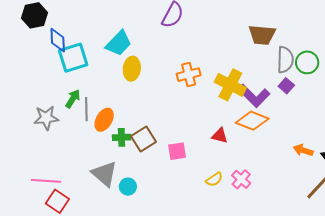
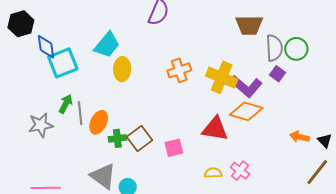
red triangle: (220, 136) -> (215, 129), size x1.6
yellow semicircle: (214, 179) -> (213, 173), turned -144

